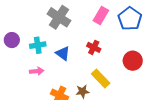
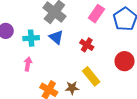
blue triangle: (63, 53) -> (56, 37), moved
pink arrow: (37, 71) -> (28, 64), turned -80

